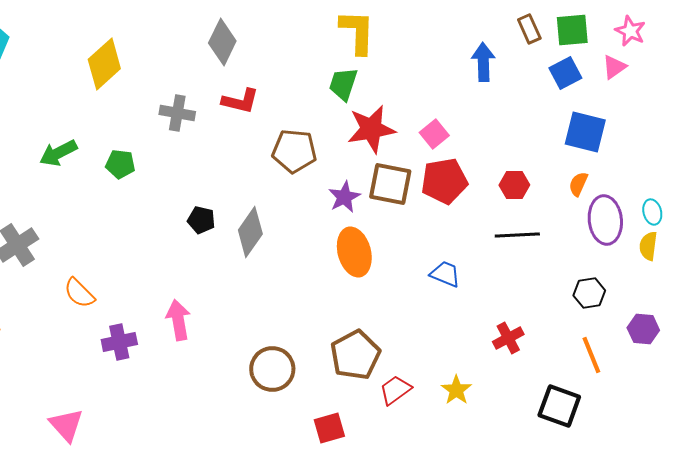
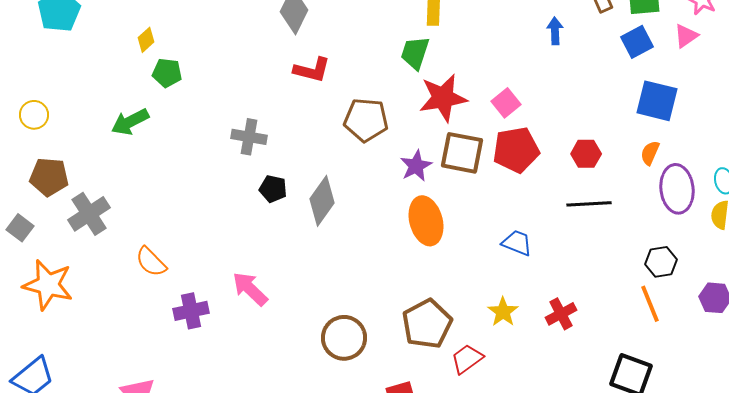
blue arrow: (483, 62) -> (555, 31), size x0.7
yellow diamond: (104, 64) -> (146, 40), moved, size x0.5
gray cross: (177, 113) -> (249, 137), moved
green pentagon: (120, 164) -> (167, 73), moved
pink arrow: (178, 320) -> (250, 289), turned -36
red cross: (508, 338) -> (561, 314), moved
orange line: (591, 355) -> (650, 304), moved
yellow star: (456, 390) -> (503, 312), moved

